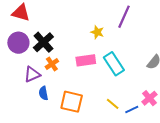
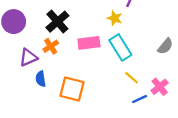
yellow star: (97, 32) -> (115, 18), moved
black cross: (43, 42) -> (57, 22), moved
yellow line: (113, 104) -> (132, 78), moved

